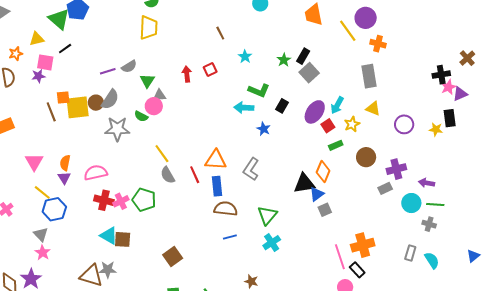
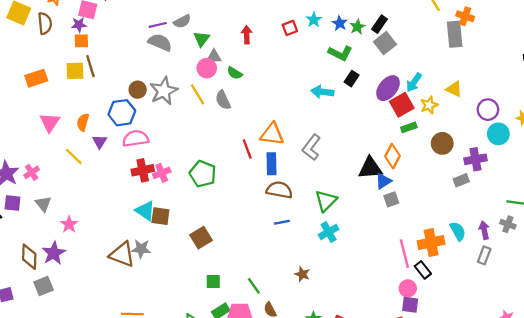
red square: (210, 69) -> (290, 28), moved
gray rectangle: (369, 76) -> (455, 34), moved
green L-shape: (259, 90) -> (340, 53), moved
orange square: (63, 98) -> (81, 41), moved
gray semicircle: (110, 99) -> (160, 42), moved, turned -105
brown circle: (96, 103) -> (138, 90), moved
yellow square: (78, 107) -> (75, 71), moved, size x0.7
cyan arrow: (244, 108) -> (322, 92), moved
green semicircle: (141, 116) -> (235, 73), moved
red square: (328, 126) -> (402, 105), size x1.5
gray star: (117, 129) -> (164, 91), turned -30
blue star: (264, 129) -> (340, 23), moved
yellow line: (162, 154) -> (197, 94), moved
pink triangle: (34, 162) -> (50, 122), moved
orange semicircle: (65, 163) -> (83, 122), moved
gray semicircle: (168, 175) -> (223, 100), moved
purple arrow: (427, 183) -> (484, 230), moved, turned 63
red cross: (104, 200) -> (143, 170), turned -30
green pentagon: (144, 200) -> (203, 174), moved
cyan circle: (411, 203) -> (498, 134), moved
blue hexagon: (54, 209) -> (122, 113), moved
gray triangle: (41, 234) -> (43, 204), moved
brown square: (173, 257) -> (201, 238), moved
cyan semicircle: (432, 260) -> (458, 231), moved

